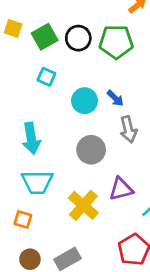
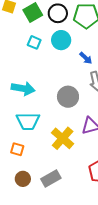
cyan circle: (85, 101) -> (61, 40), moved
cyan arrow: (31, 138) -> (23, 89), turned -70

